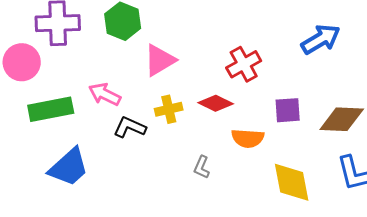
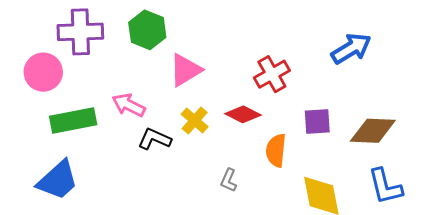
yellow cross: (169, 109) -> (195, 120), turned -36
orange semicircle: (248, 138) -> (276, 150), turned 92
blue trapezoid: (69, 167) -> (58, 180), moved

